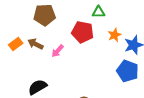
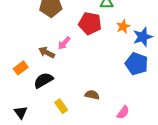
orange rectangle: (16, 44) -> (21, 68), moved
brown arrow: (36, 44) -> (47, 52), moved

